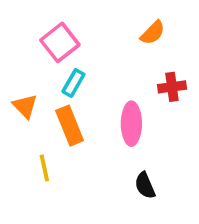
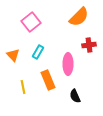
orange semicircle: (153, 33) -> (79, 17), size x1.5
cyan rectangle: (73, 83) -> (38, 52), moved
orange rectangle: (70, 126) -> (48, 80), moved

